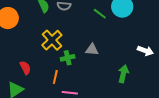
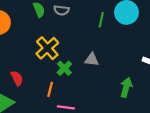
green line: (100, 14) -> (101, 20), turned 64
green cross: (68, 58) -> (64, 68), turned -32

